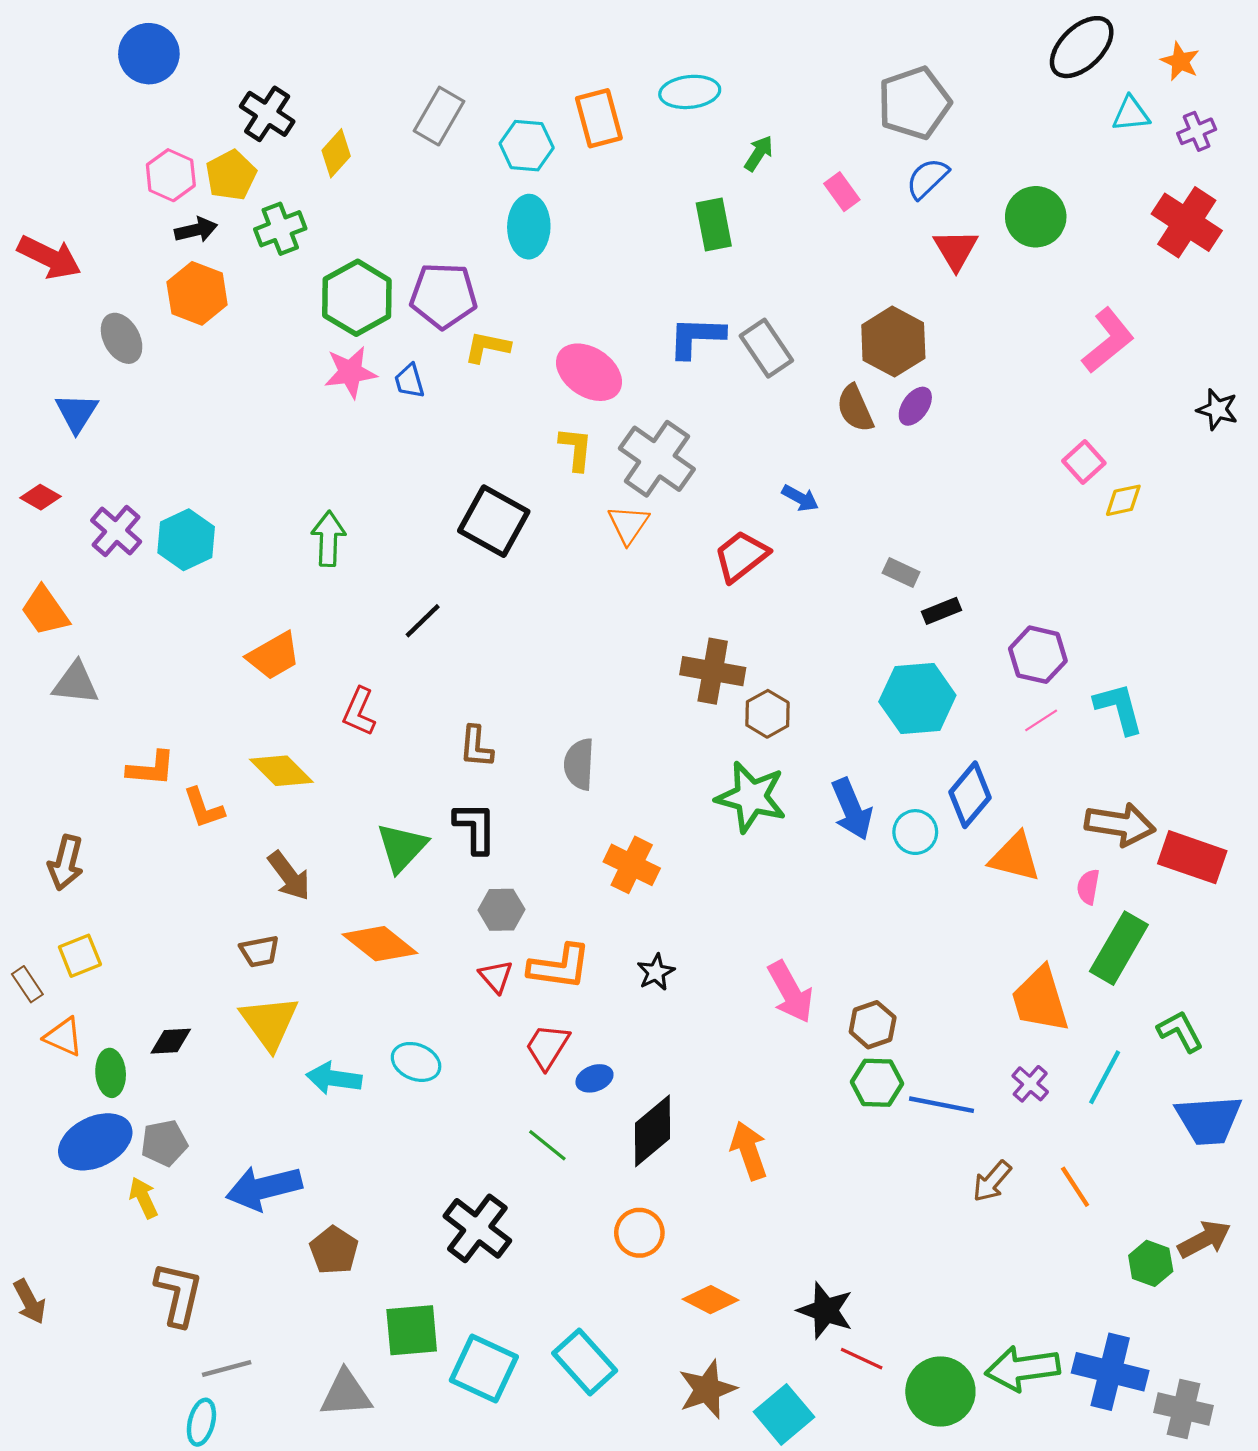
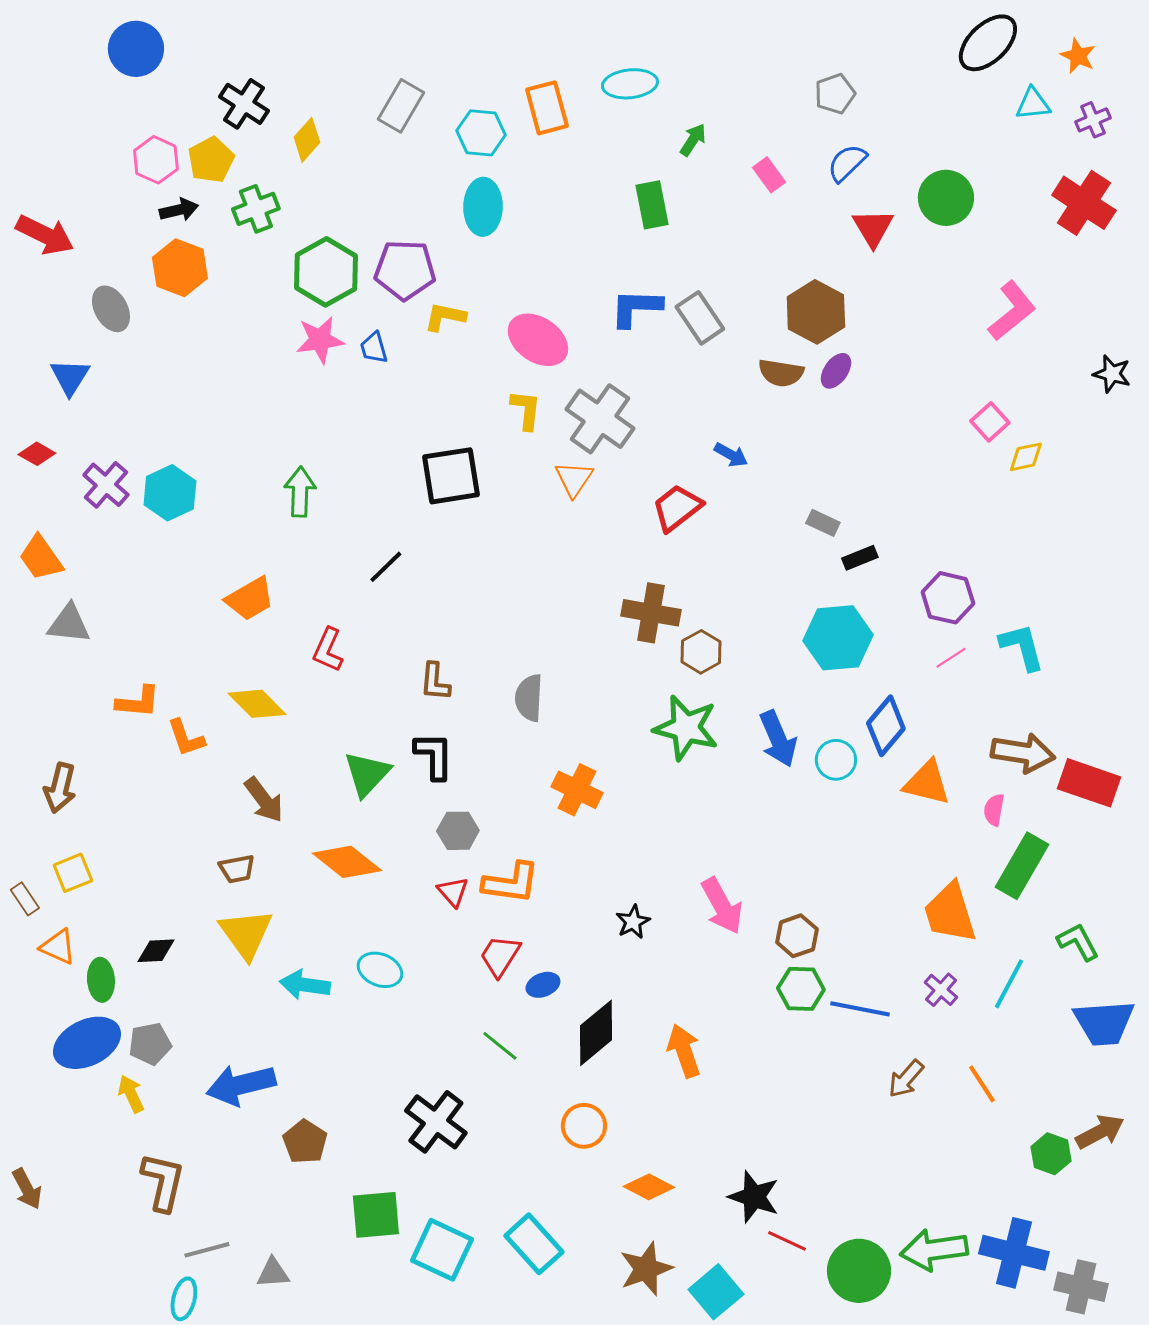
gray pentagon: (914, 103) -> (835, 94), size x0.6
brown semicircle: (855, 408) -> (781, 373), turned -57
black square: (494, 521) -> (451, 476), turned -38
black star: (656, 972) -> (633, 922), moved
gray triangle: (346, 1394) -> (273, 1273), moved, size x0.7

